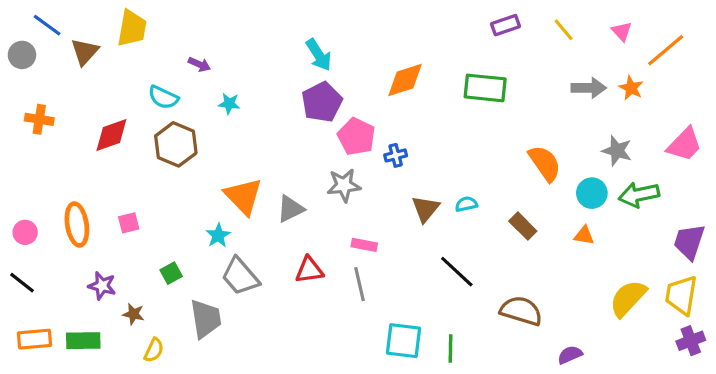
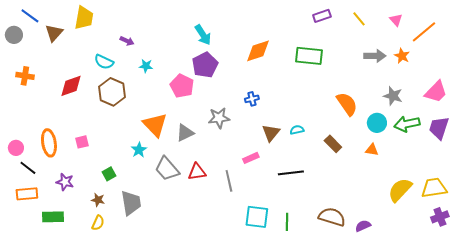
pink pentagon: (356, 137) -> (182, 86), moved
purple trapezoid: (689, 242) -> (439, 128), moved
pink rectangle: (364, 245) -> (251, 158), moved, turned -35
black line: (457, 272) -> (291, 173), turned -50
gray trapezoid: (240, 276) -> (167, 169), moved
black line: (22, 283) -> (28, 168), moved
yellow trapezoid: (681, 295) -> (434, 188), turned 72
brown semicircle: (521, 311) -> (332, 217), moved
brown star: (133, 314) -> (98, 200), moved
orange rectangle: (35, 339) -> (27, 194), moved

